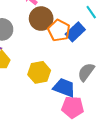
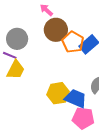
yellow hexagon: (39, 72) -> (58, 93), moved

